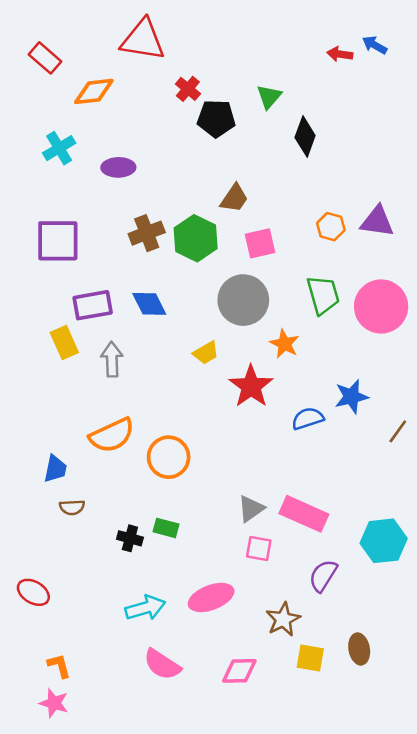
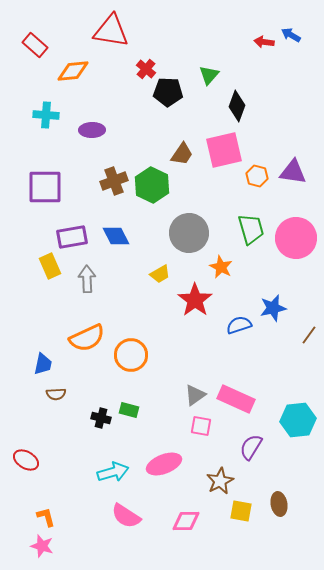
cyan cross: (59, 148) -> (46, 115), turned 35
pink square: (260, 243) -> (224, 150), moved, size x1.5

